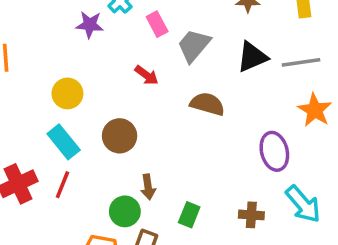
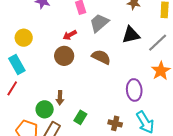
gray line: (301, 62) -> (158, 43), turned -45
red arrow: (147, 75) -> (70, 35), turned 104
brown circle: (120, 136) -> (64, 56), moved

